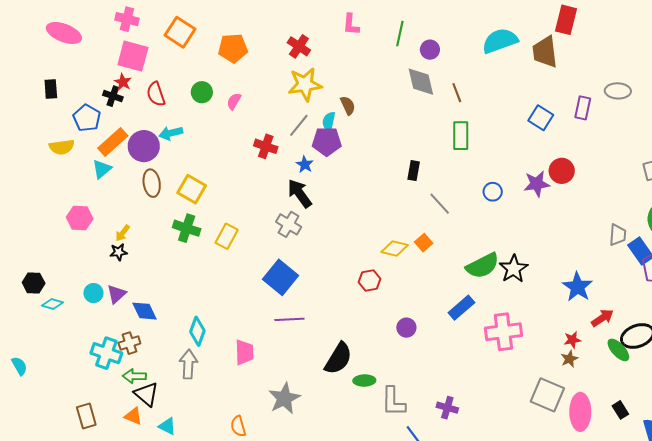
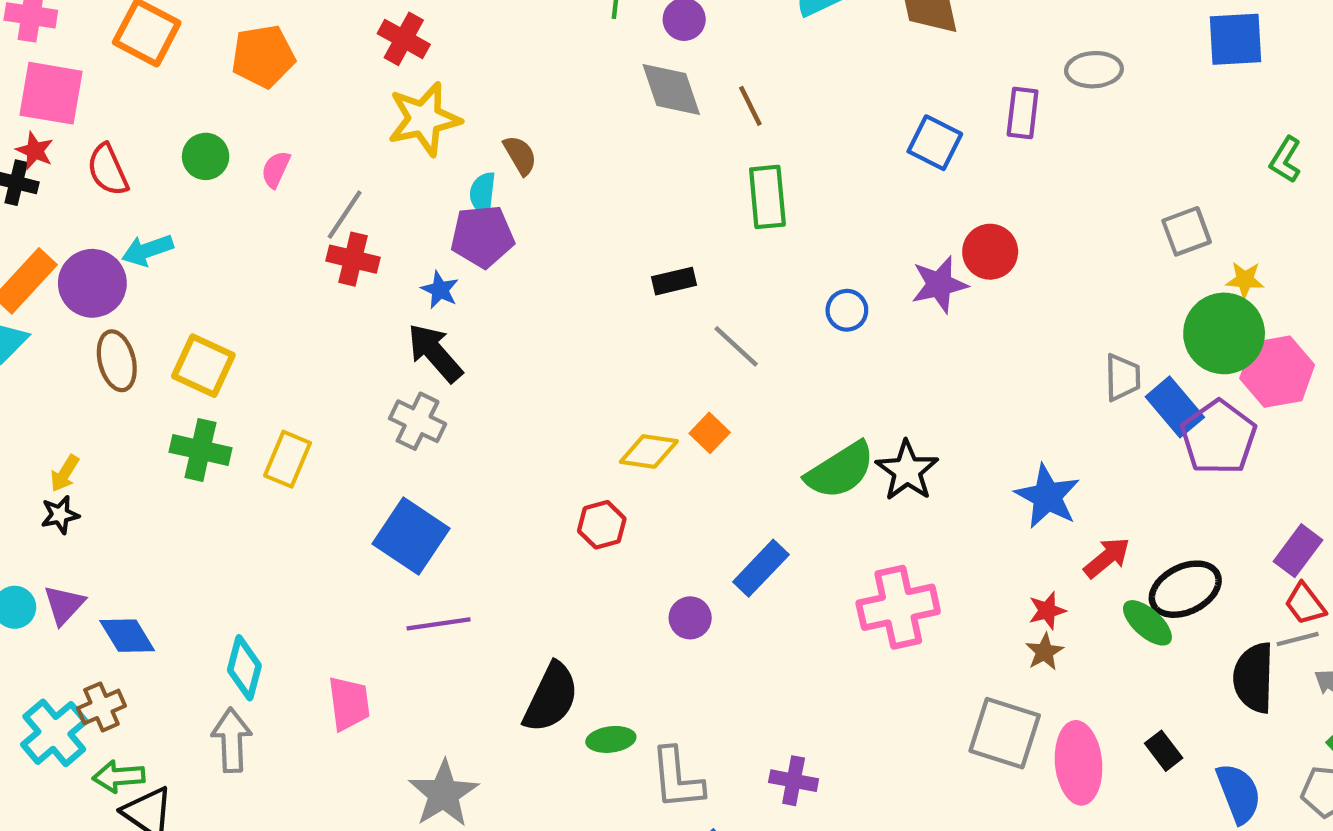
gray line: (299, 125) -> (345, 215), moved
black rectangle: (414, 171) -> (674, 281), turned 72
blue rectangle: (461, 308) -> (761, 568), moved
cyan cross: (106, 353) -> (54, 733), turned 36

